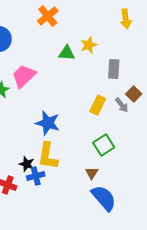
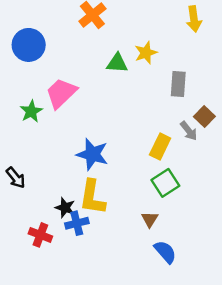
yellow rectangle: (98, 105) -> (160, 146), moved
blue semicircle: (104, 198) -> (165, 252), size x0.7

